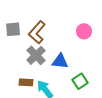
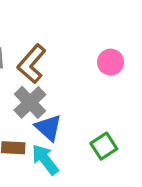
blue triangle: (60, 61) -> (48, 128), moved, turned 36

